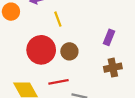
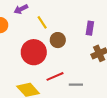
brown circle: (69, 51) -> (58, 40), moved

